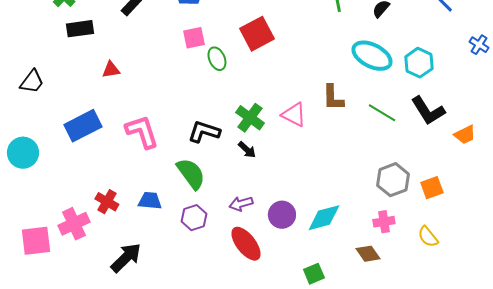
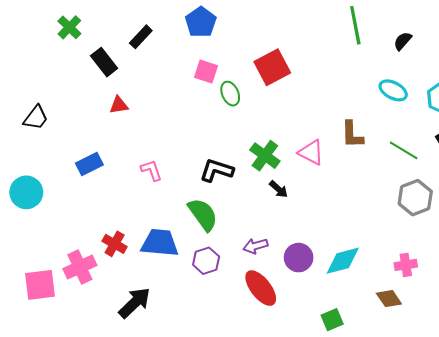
black rectangle: (80, 29) -> (104, 62), moved, turned 60
pink square: (194, 38) -> (206, 71), turned 30
cyan ellipse: (372, 56) -> (393, 90), size x0.7
blue rectangle: (83, 126) -> (89, 164), size x0.7
pink L-shape: (142, 132) -> (151, 170), size x0.6
black arrow: (247, 150) -> (279, 189), moved
gray hexagon: (393, 180) -> (415, 198), moved
blue trapezoid: (150, 201) -> (160, 243), size x1.5

